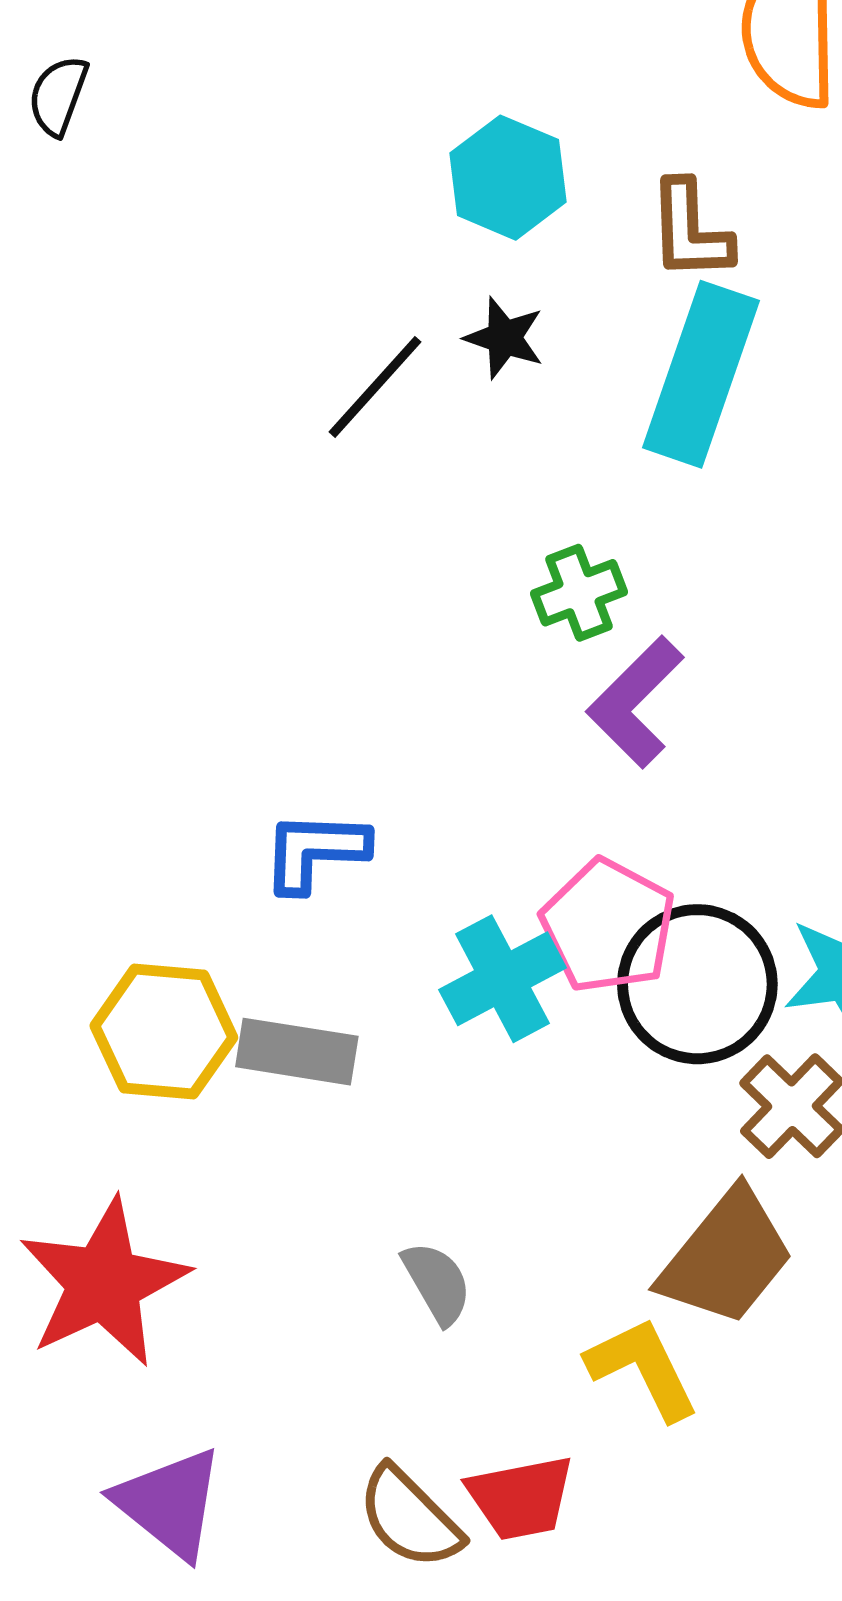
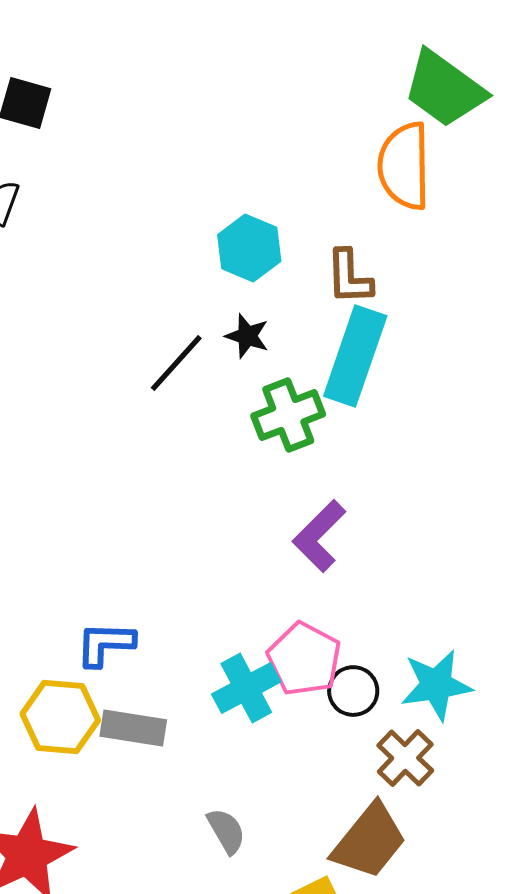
green cross: (579, 593) -> (288, 415), moved, size x1.4
blue L-shape: (315, 851) -> (105, 644), moved
black circle: (697, 984) -> (353, 691), size x0.6
gray semicircle: (437, 1283) -> (226, 831), moved

